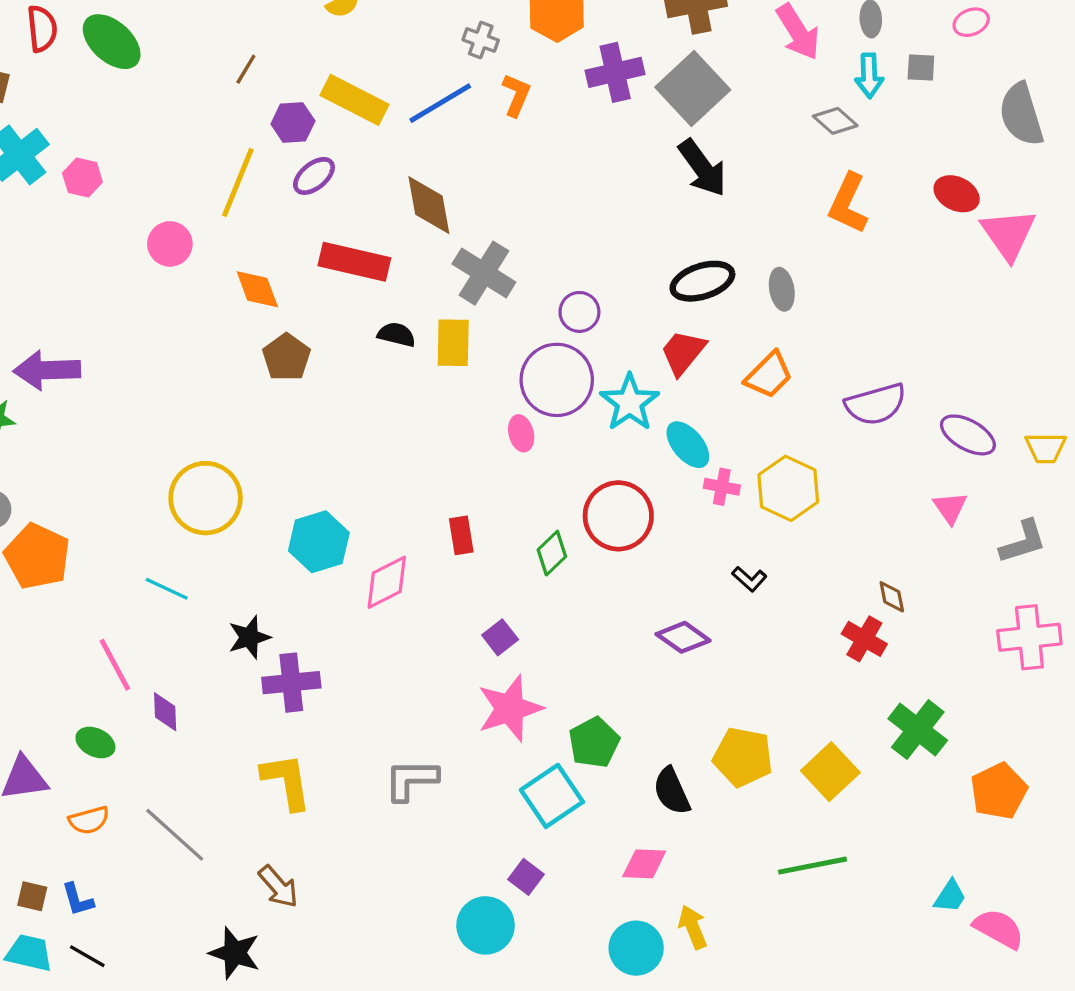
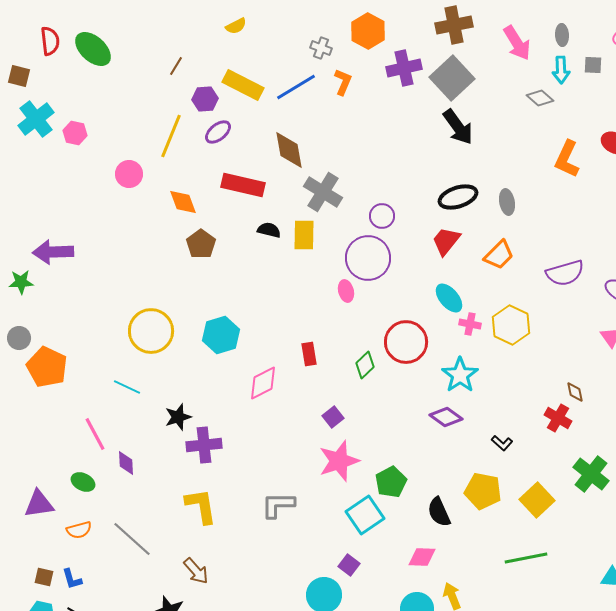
orange L-shape: (848, 203) -> (567, 159), moved
cyan star: (630, 403) -> (460, 375), moved
cyan hexagon: (319, 542) -> (221, 335), moved
black L-shape: (749, 579) -> (502, 443), moved

